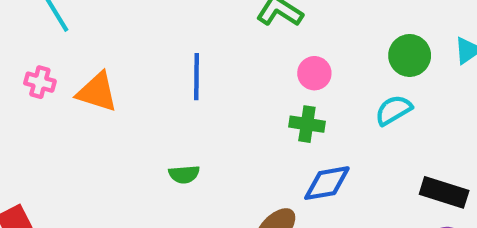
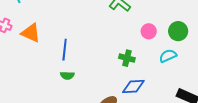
pink circle: (314, 73) -> (149, 31), moved
blue line: (196, 77) -> (65, 50), moved

